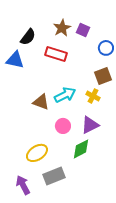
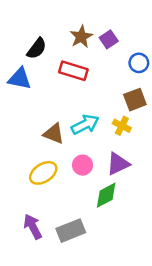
purple square: (83, 30) -> (109, 39), turned 32
yellow ellipse: (37, 153) -> (43, 173), moved
purple arrow: (23, 185) -> (33, 227), moved

